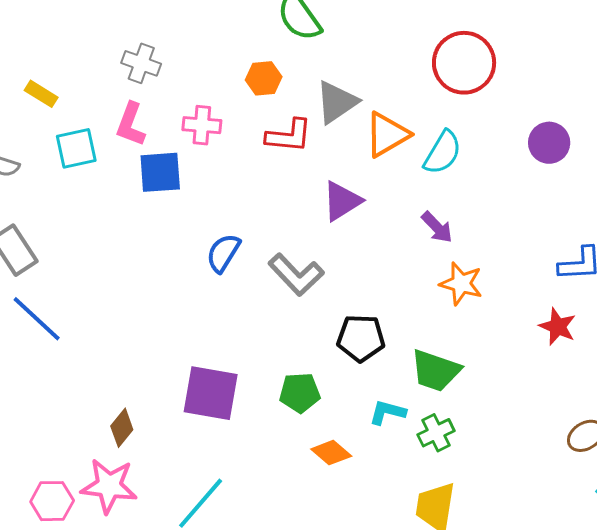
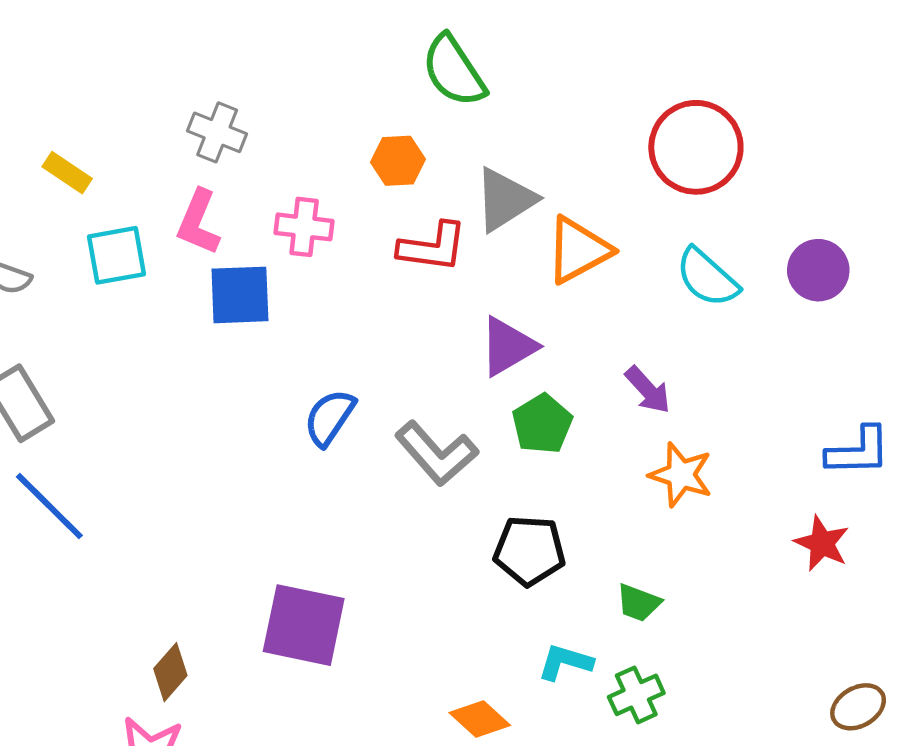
cyan semicircle: (443, 153) -> (707, 278), moved, turned 99
green trapezoid: (435, 371) -> (639, 603), size x0.6
green pentagon: (300, 393) -> (542, 424), moved, turned -30

